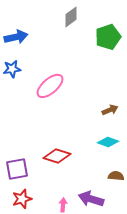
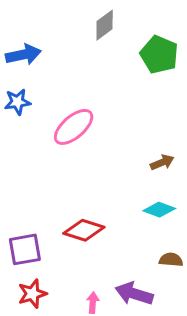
green pentagon: (108, 37) -> (159, 55), turned -30

